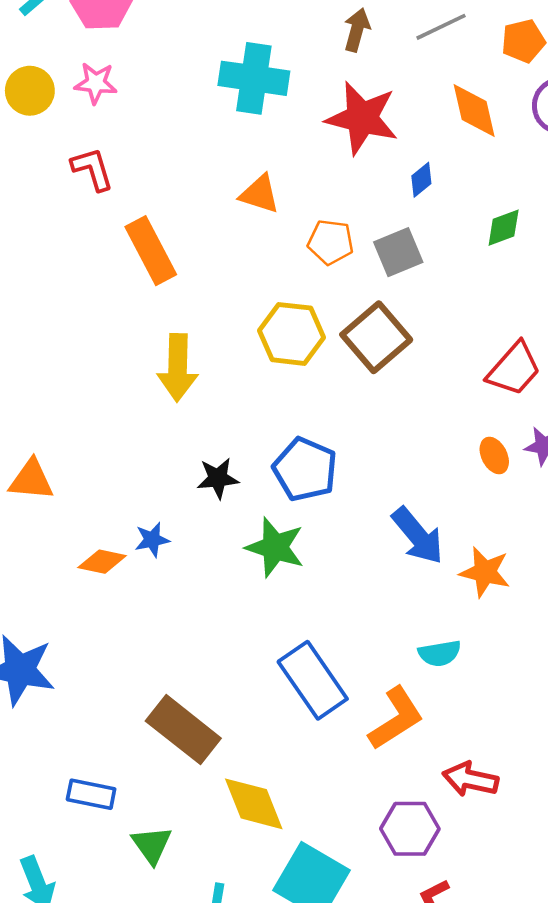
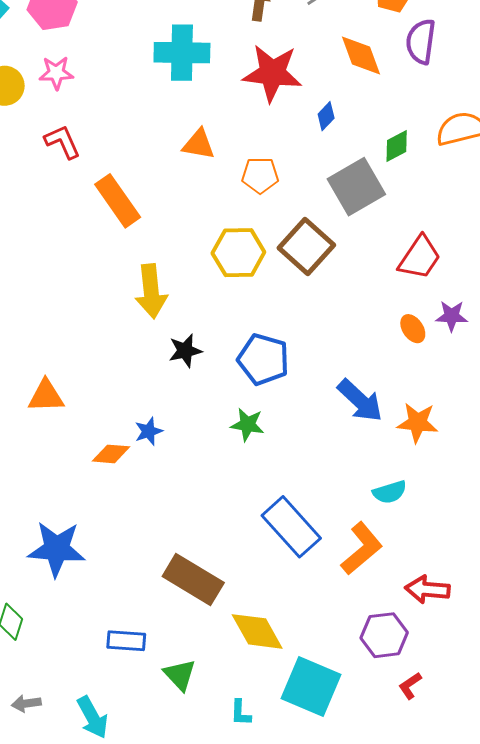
gray square: (398, 252) -> (356, 187), moved, size x1.4
black star: (218, 478) -> (185, 351), moved
green star: (275, 547) -> (247, 425), size x0.7

